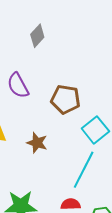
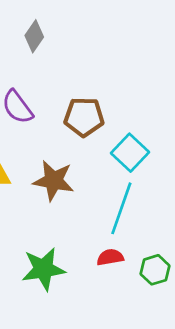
brown star: (37, 143) -> (54, 181), size x1.4

